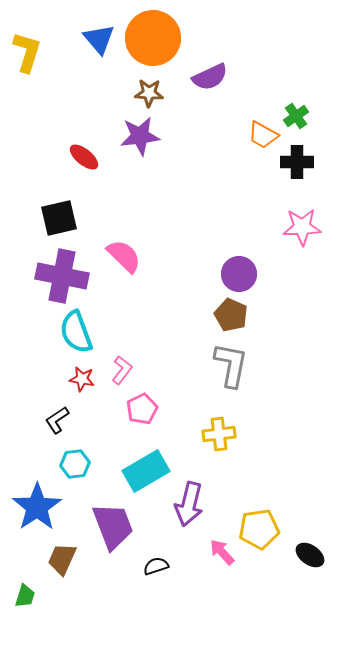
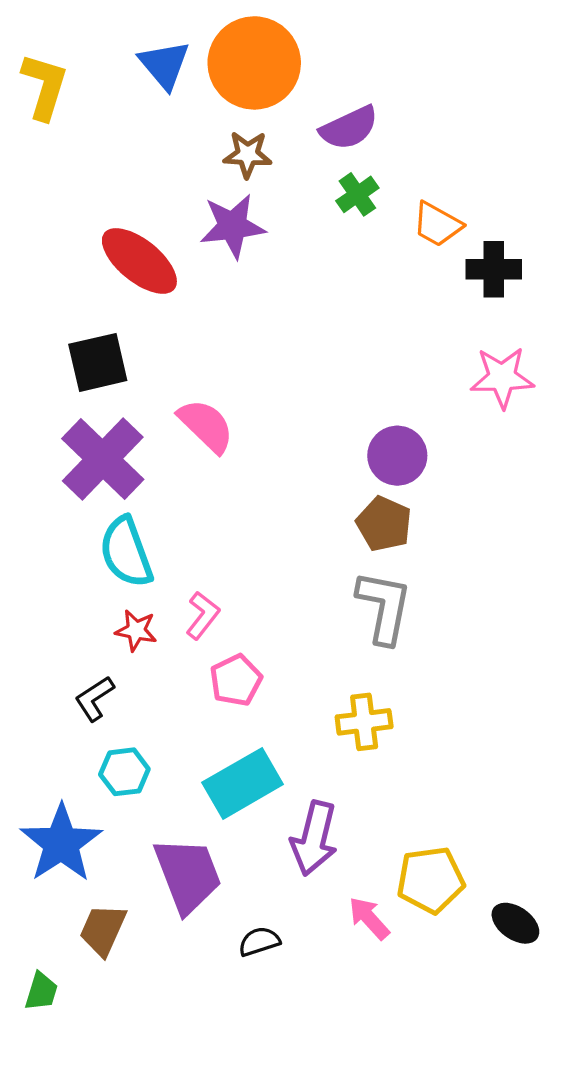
green cross: (296, 116) -> (357, 194), moved
red ellipse: (84, 157) -> (139, 261), size x1.6
purple cross: (62, 276) -> (103, 459), turned 33

